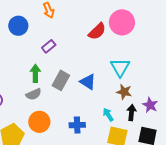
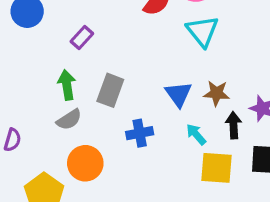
cyan triangle: (120, 67) -> (202, 31), moved
blue triangle: (88, 82) -> (178, 94), moved, turned 30
blue cross: (77, 125) -> (140, 133), moved

